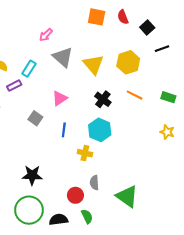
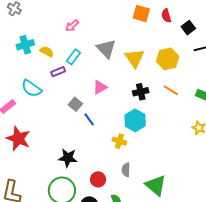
pink arrow: (46, 35) -> (72, 26), moved
black cross: (103, 99) -> (141, 92), turned 35
blue line: (64, 130) -> (89, 119), moved, turned -48
red circle: (75, 195) -> (98, 179), moved

